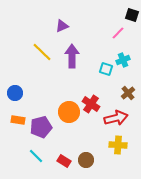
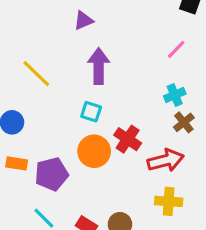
pink line: (118, 33) -> (176, 49), moved
yellow line: (42, 52) -> (36, 74), moved
cyan cross: (123, 60) -> (175, 95), moved
cyan square: (106, 69) -> (91, 112), moved

